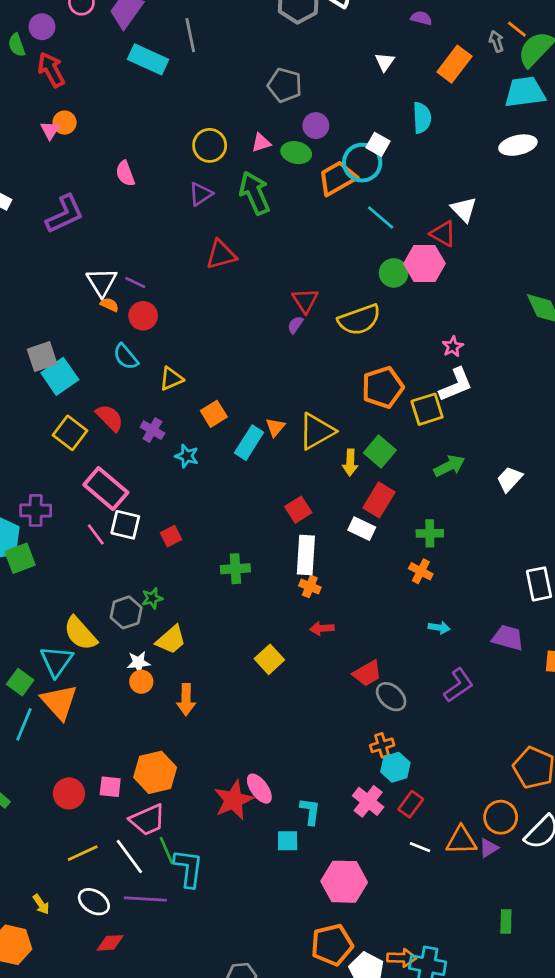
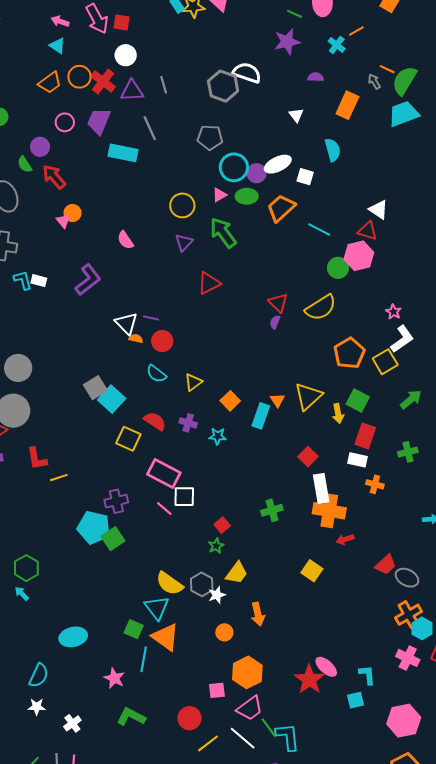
gray pentagon: (285, 85) -> (210, 138), moved
white ellipse: (518, 145) -> (278, 164), moved
cyan circle: (362, 163) -> (234, 167), moved
red square: (171, 536) -> (222, 525), moved
orange cross: (421, 571) -> (375, 484), moved
orange cross: (310, 586) -> (329, 511), size x2.0
gray hexagon: (126, 612) -> (202, 584), moved
orange circle: (141, 682) -> (224, 632), moved
orange cross: (382, 745) -> (409, 615), size x1.5
red circle: (69, 793) -> (189, 718), moved

